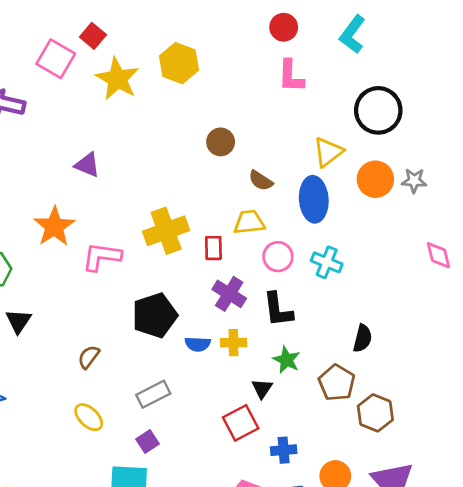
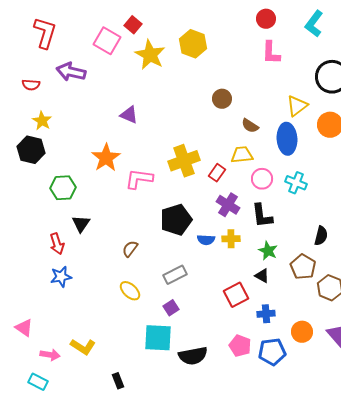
red rectangle: (213, 248) -> (217, 173), turned 36
black triangle: (262, 388) -> (262, 276), moved, turned -35

